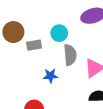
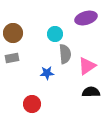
gray rectangle: (34, 45) -> (12, 58), moved

